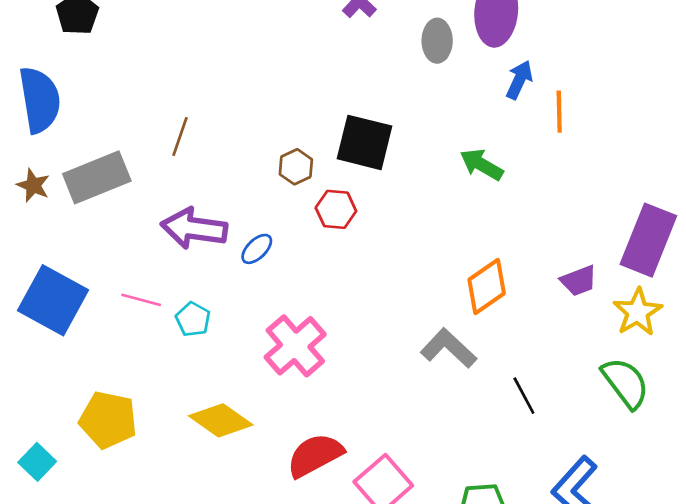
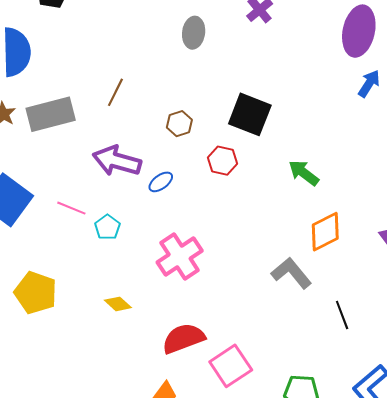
gray ellipse: (437, 41) -> (194, 33), moved
green arrow: (482, 165) -> (304, 173), moved
brown hexagon: (296, 167) -> (179, 124), moved
yellow diamond: (221, 420) -> (118, 304), size x0.6

